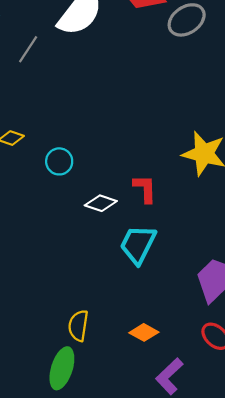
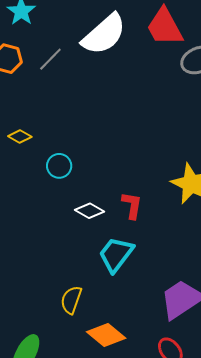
yellow semicircle: (78, 326) -> (71, 300), moved
orange diamond: (144, 332) -> (106, 335), size x1.4

